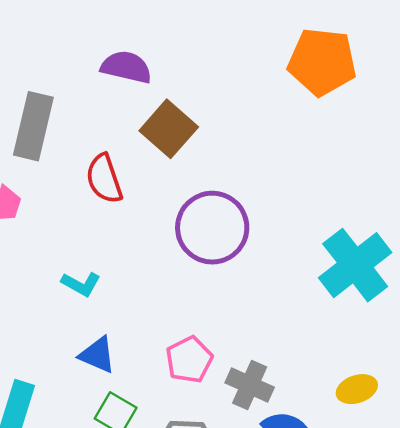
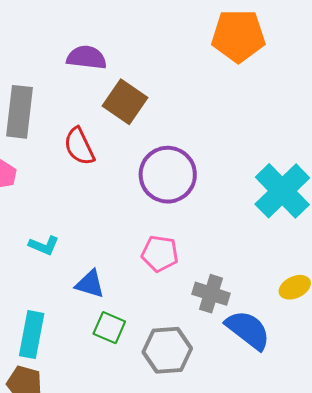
cyan L-shape: (81, 284) -> (44, 245), moved
pink pentagon: (189, 360) -> (160, 253), moved, turned -30

